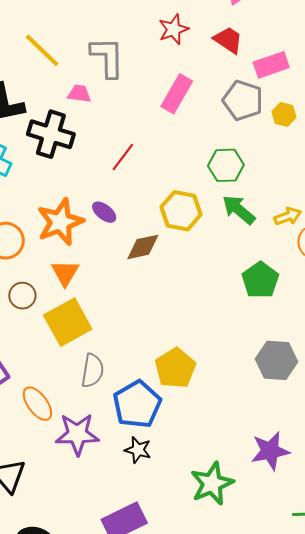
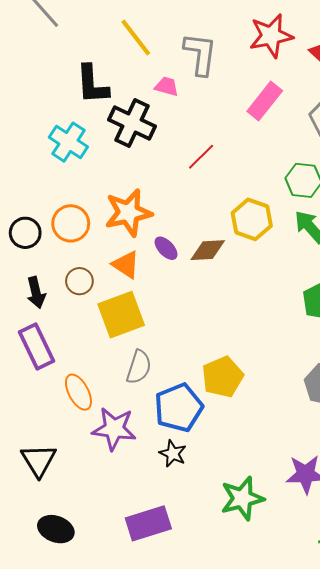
red star: (173, 29) -> (271, 36), size x1.4
purple ellipse: (104, 212) -> (166, 248), moved
orange triangle: (65, 273) -> (126, 265), turned -36

